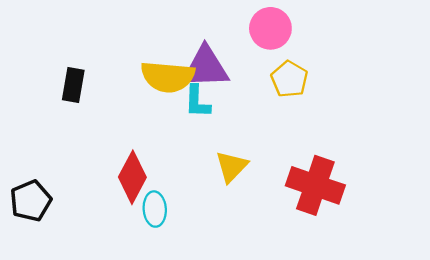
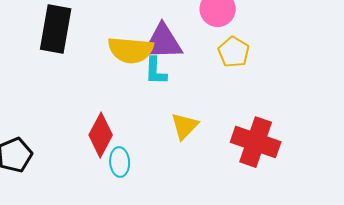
black rectangle: (73, 85) -> (56, 29), moved, size x1.6

